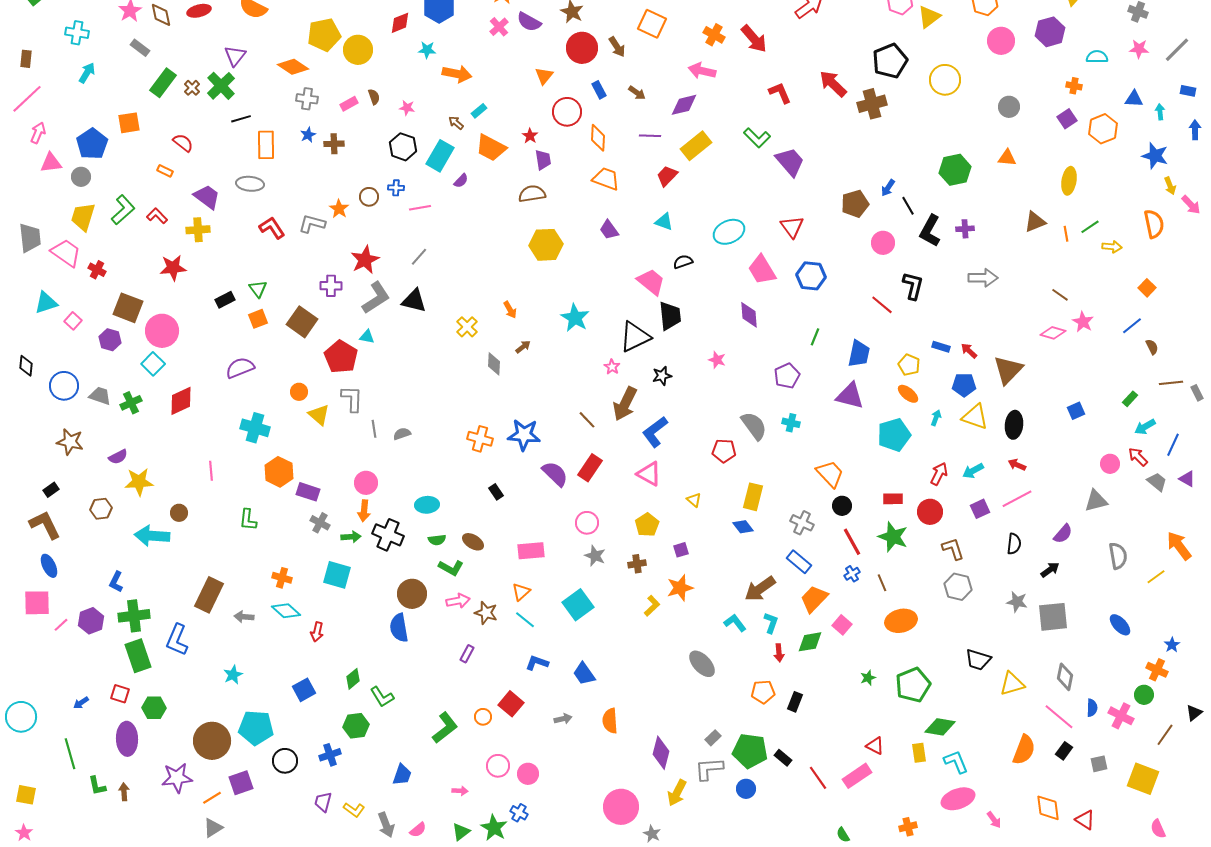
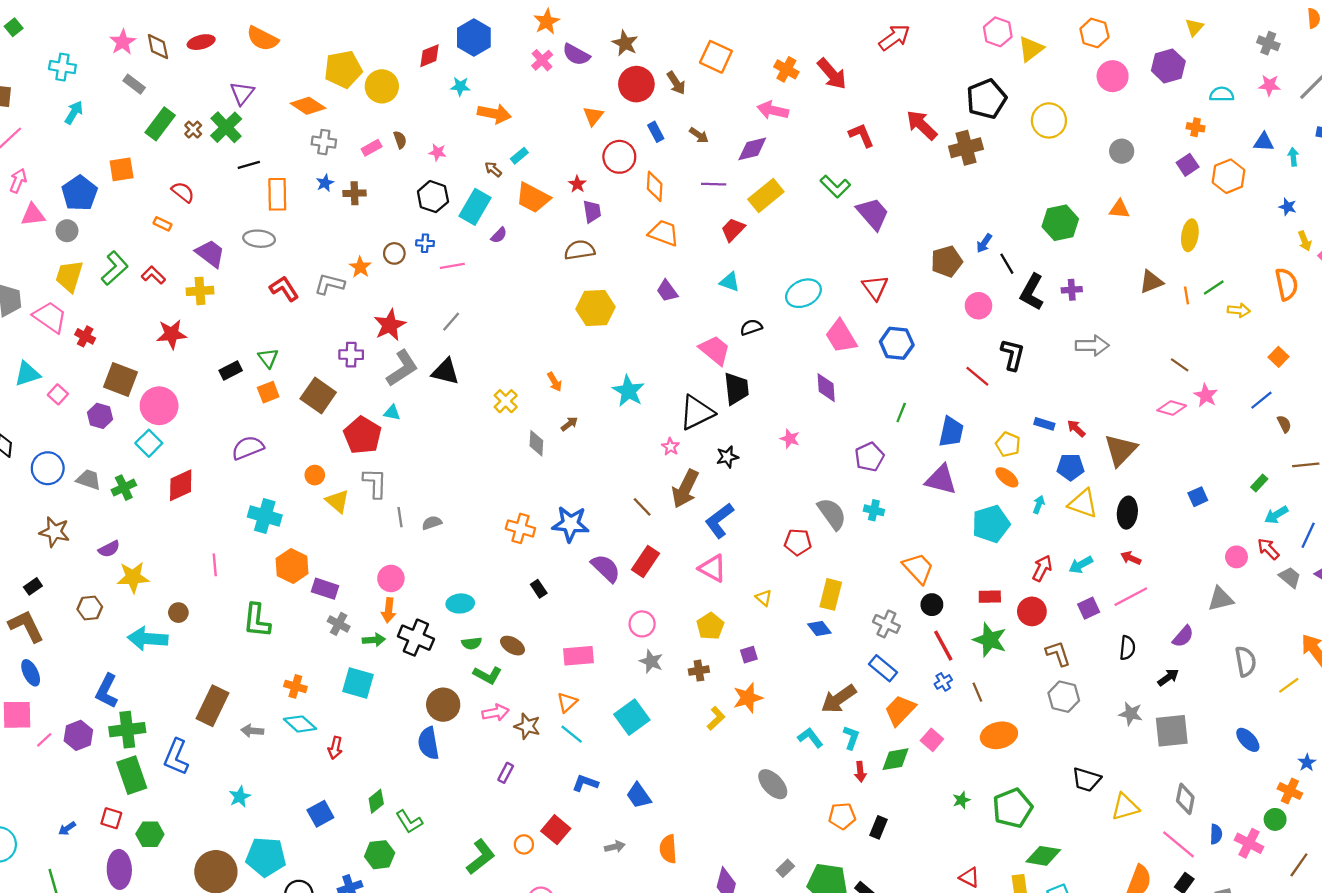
blue star: (1155, 156) -> (1288, 207), size x0.6
green L-shape: (248, 520) -> (257, 621), size x1.4
blue L-shape: (116, 582) -> (107, 691), size x1.4

